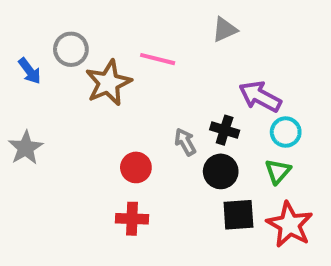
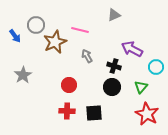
cyan circle: (286, 132) -> (156, 67), moved
gray arrow: (185, 142) -> (87, 56), moved
gray star: (26, 148) -> (23, 75), moved
black square: (238, 215) -> (94, 113), moved

